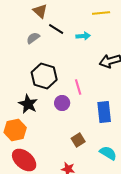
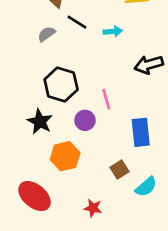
orange hexagon: (15, 130) -> (65, 156), moved
brown square: (78, 140) -> (119, 169), moved
cyan semicircle: (108, 153) -> (146, 187), turned 108

